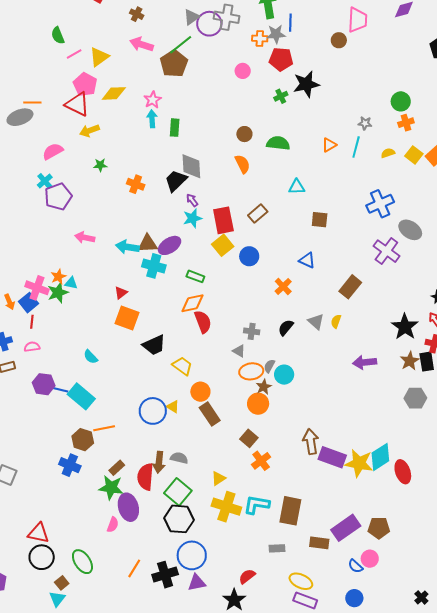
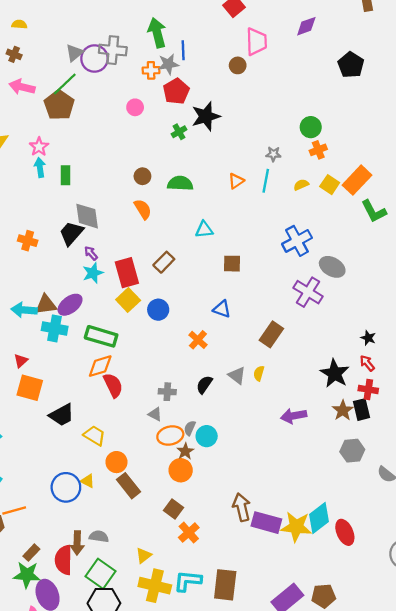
red pentagon: (281, 59) -> (176, 91), turned -30
green rectangle: (195, 276) -> (101, 336), size x1.6

